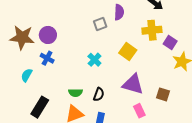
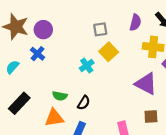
purple semicircle: (119, 12) -> (135, 22), moved
yellow square: (128, 52) -> (109, 52), moved
purple triangle: (133, 84) -> (146, 84), moved
brown square: (163, 94) -> (151, 116), turned -32

